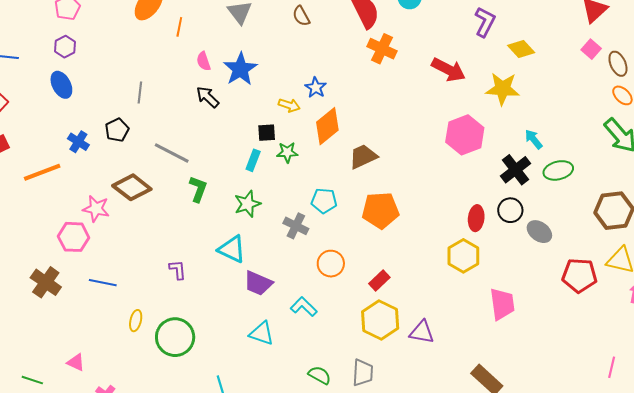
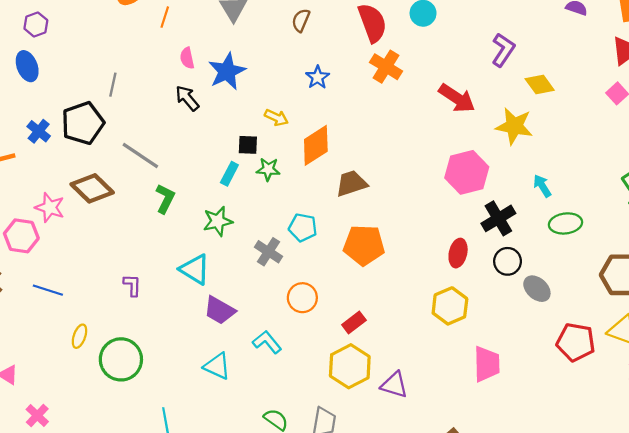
brown semicircle: (301, 16) -> (301, 20), turned 45
blue star: (316, 88) -> (318, 77), moved
black pentagon: (117, 130) -> (83, 123), size x1.6
black cross: (516, 170) -> (498, 218), moved
red ellipse: (476, 218) -> (458, 253), moved

